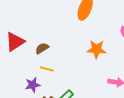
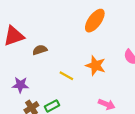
yellow line: (47, 69) -> (66, 76), moved

